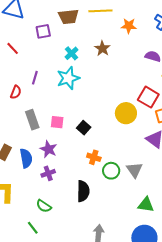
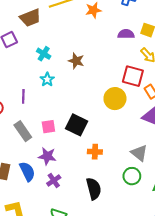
brown star: (102, 48) -> (76, 61), moved
purple line: (35, 78) -> (23, 96), moved
cyan star: (68, 78) -> (47, 79), size x0.6
black square: (84, 128) -> (77, 125), size x1.5
green circle: (111, 171) -> (132, 176), moved

